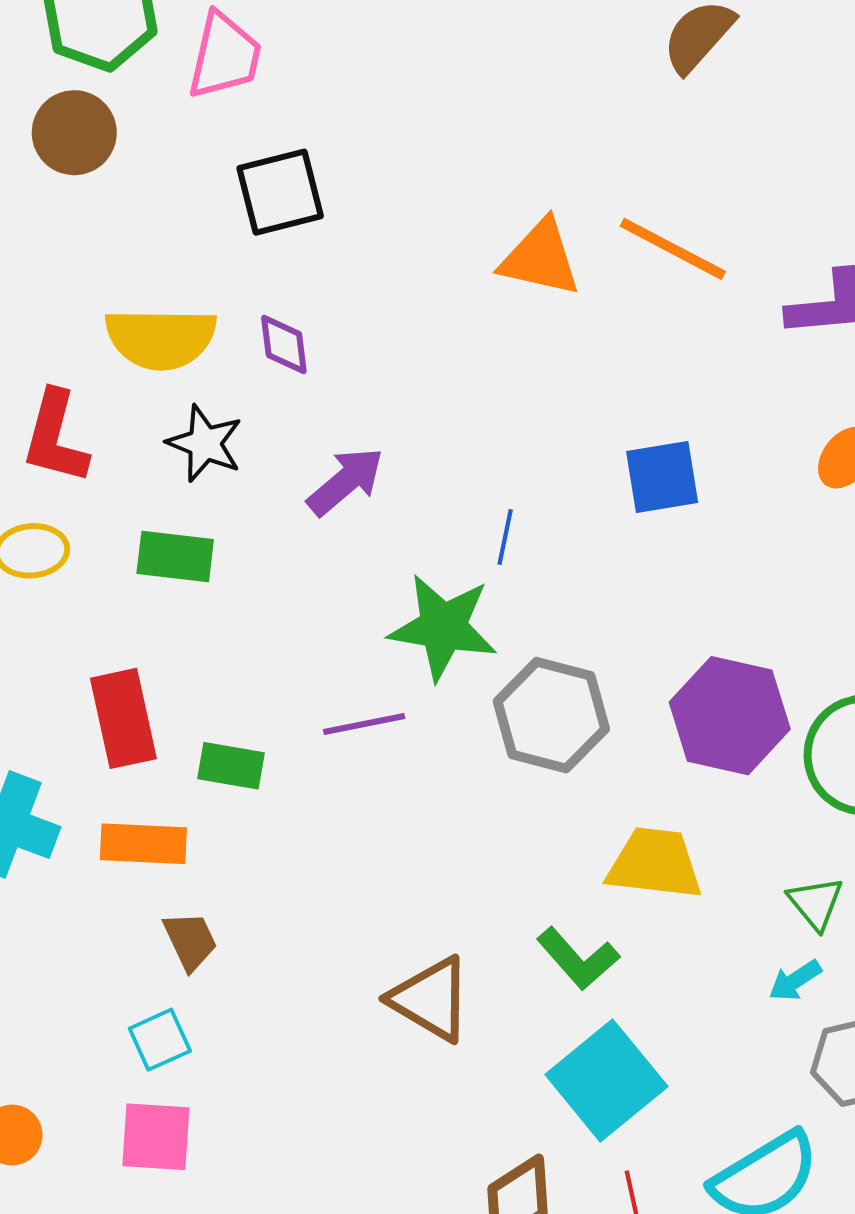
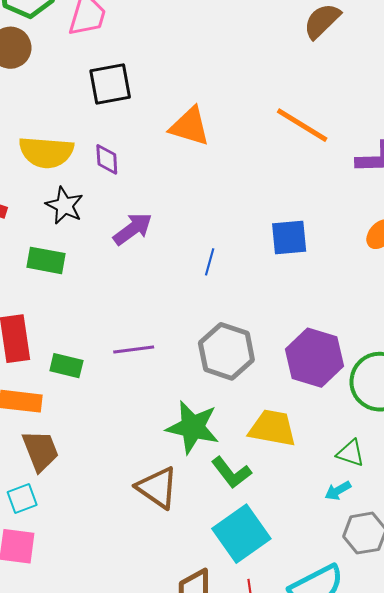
orange triangle: (540, 258) -> (190, 126), moved
green star: (443, 627) -> (193, 427), moved
green triangle: (816, 903) -> (351, 453), turned -36
brown trapezoid: (190, 941) -> (40, 451), size x1.4

